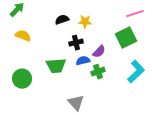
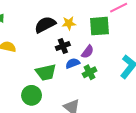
black semicircle: (62, 20) -> (45, 25), size x1.5
green square: (126, 38) -> (99, 26), moved, turned 30
green circle: (22, 79) -> (32, 95), moved

